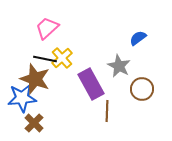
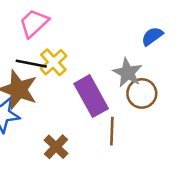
brown circle: (142, 89) -> (142, 93), moved
brown cross: (34, 123) -> (56, 147), moved

